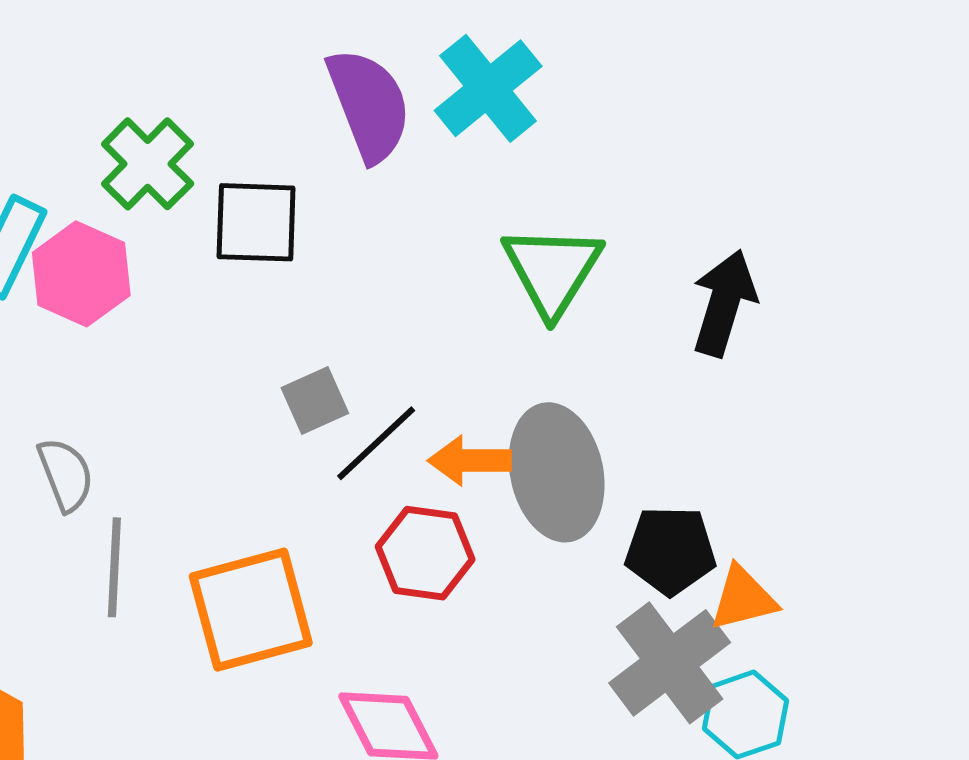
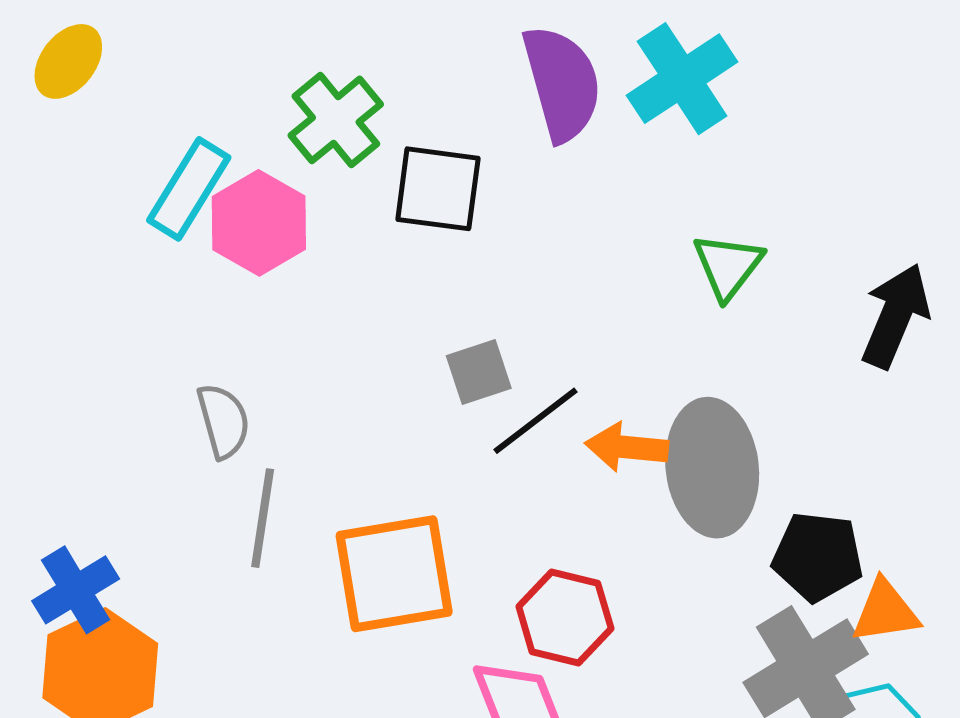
green triangle: (552, 270) -> (728, 266), size x0.7
red hexagon: (425, 553) -> (565, 618), moved

